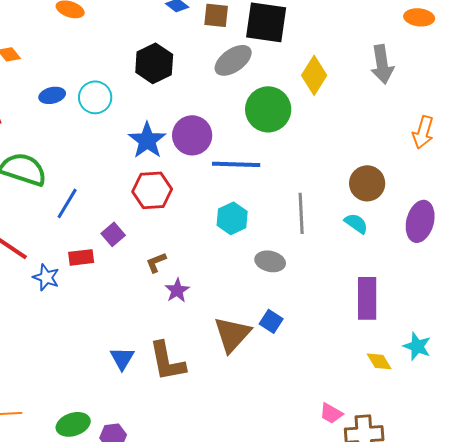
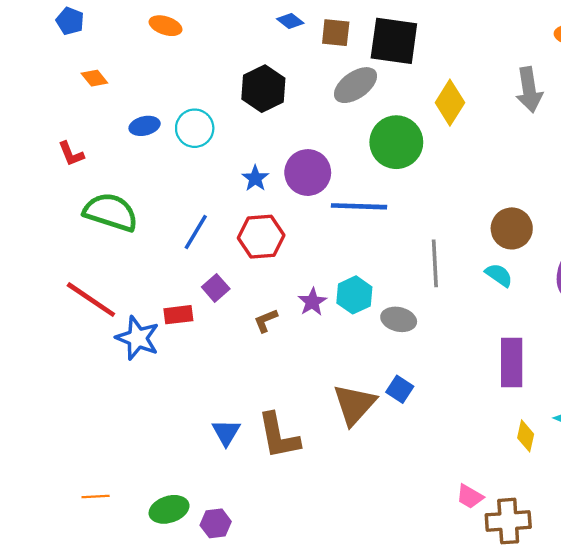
blue star: (147, 140) -> (255, 178), size x0.6
blue line: (67, 203) -> (196, 232), moved
cyan hexagon: (232, 218) -> (354, 295), moved
blue star: (46, 277) -> (138, 338), size x1.4
purple star: (177, 290) -> (312, 302), moved
yellow diamond: (379, 361) -> (526, 436), turned 44

